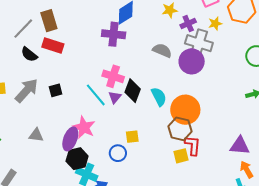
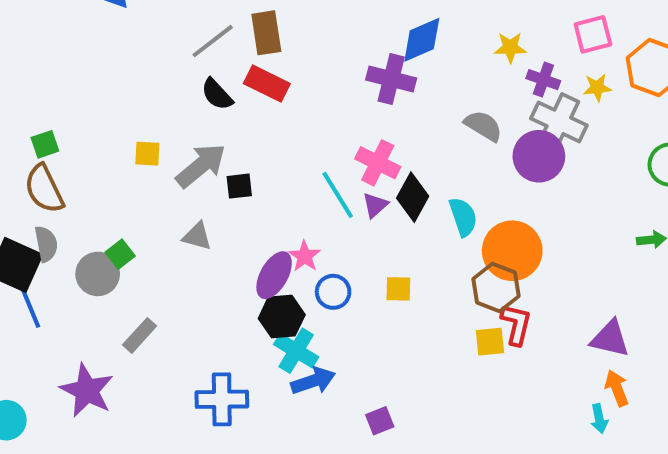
purple cross: (188, 24) -> (543, 80), turned 35
black square: (56, 90) -> (239, 186), moved
pink star: (84, 127) -> (305, 256), size x0.7
gray triangle: (36, 135) -> (197, 236), moved
blue circle: (118, 153) -> (333, 292), moved

